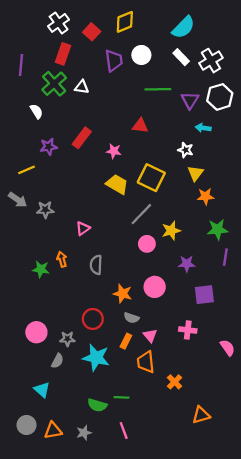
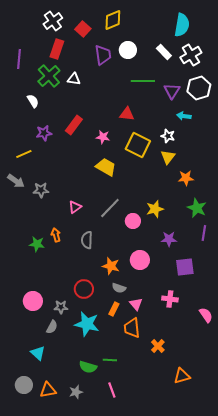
cyan semicircle: (183, 27) -> (182, 25), moved, turned -35
yellow triangle: (195, 173) -> (168, 157), moved
yellow square: (151, 178) -> (138, 145), moved
gray line: (141, 214) -> (110, 208), moved
green star: (218, 230) -> (197, 208), turned 30

